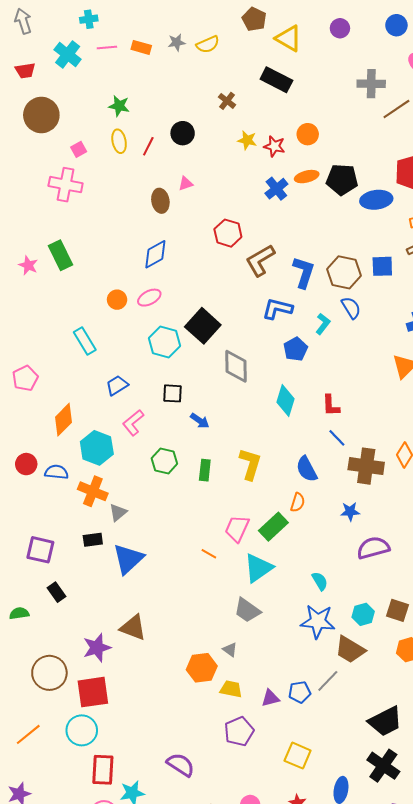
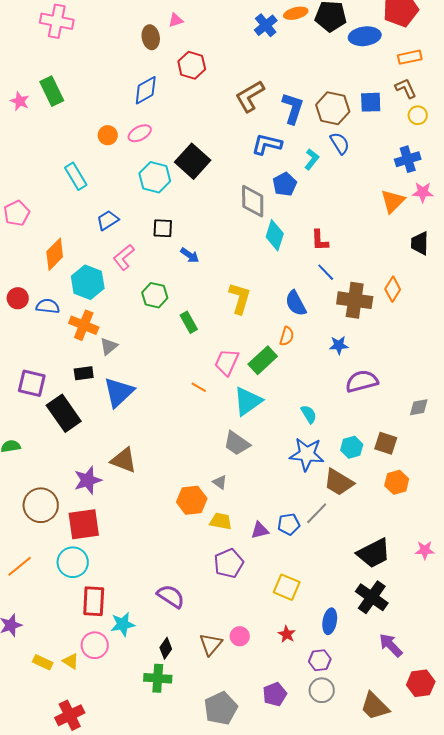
red hexagon: (228, 233) -> (192, 65), moved
gray diamond: (236, 366) -> (253, 201), moved
green rectangle: (205, 470) -> (189, 322), moved, turned -35
black rectangle: (56, 592) -> (64, 413), moved, size x1.8

